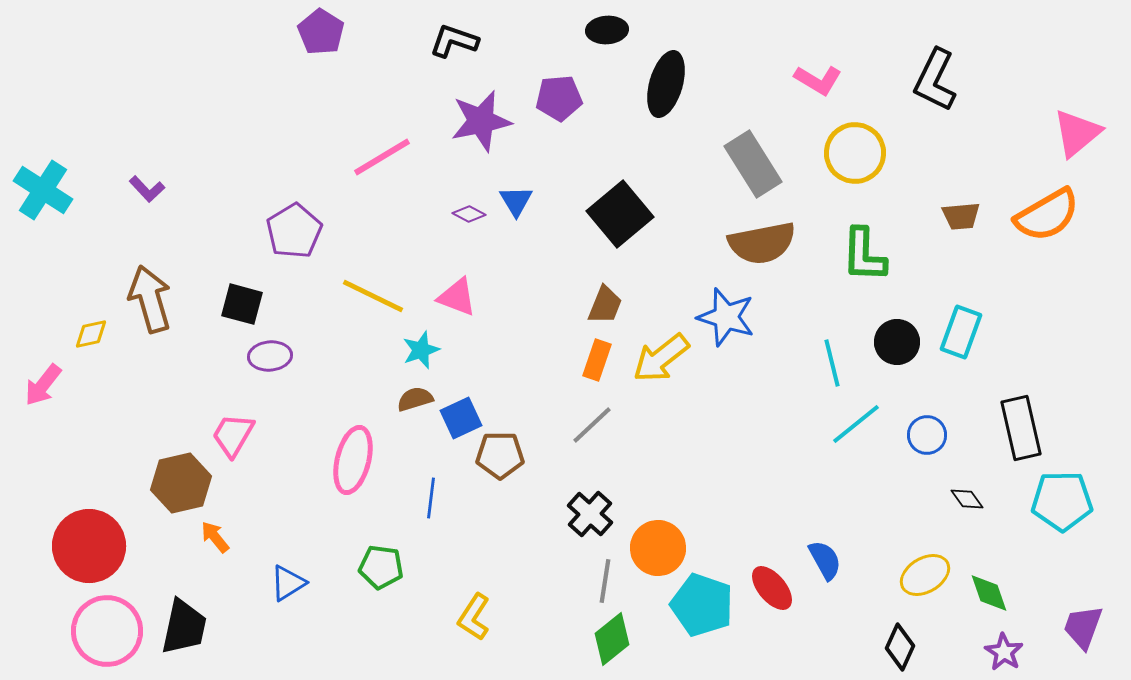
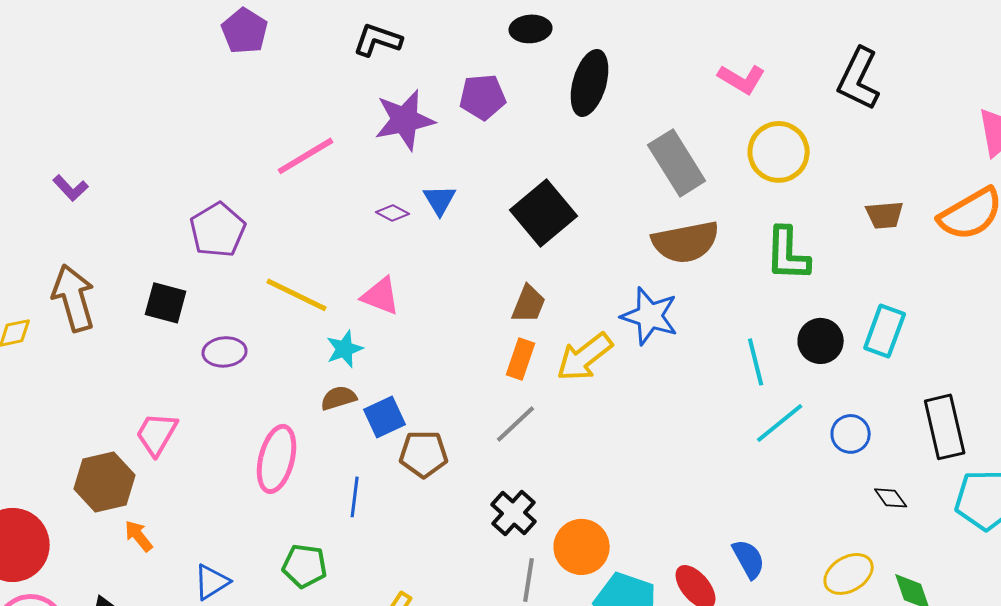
purple ellipse: (270, 356) -> (225, 352), moved

